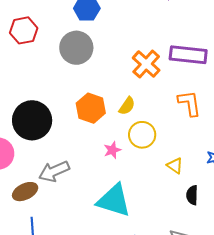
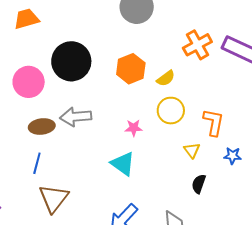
orange L-shape: (189, 103) -> (213, 122), moved
pink star: (112, 150) -> (134, 128), moved
cyan triangle: (114, 201) -> (123, 164), size x0.7

